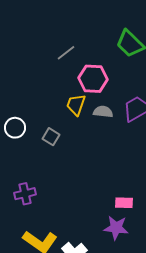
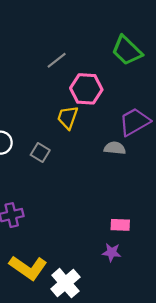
gray semicircle: (103, 112) -> (115, 148), moved
purple star: (116, 228) -> (111, 252), size x0.7

